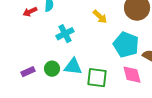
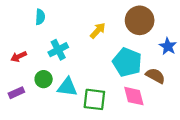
red arrow: (30, 12) -> (19, 57), moved
yellow arrow: (100, 17) -> (98, 31), turned -91
green circle: (52, 69) -> (44, 79), moved

